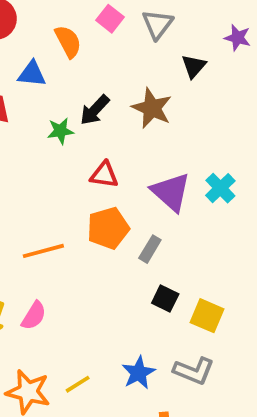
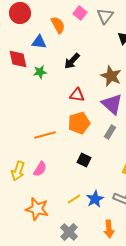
brown star: (152, 108) -> (111, 76), moved
green star: (60, 131) -> (40, 72), moved
gray rectangle: (150, 249) -> (110, 132), moved
black square: (165, 299) -> (84, 160), moved
yellow line: (78, 384) -> (74, 199), moved

